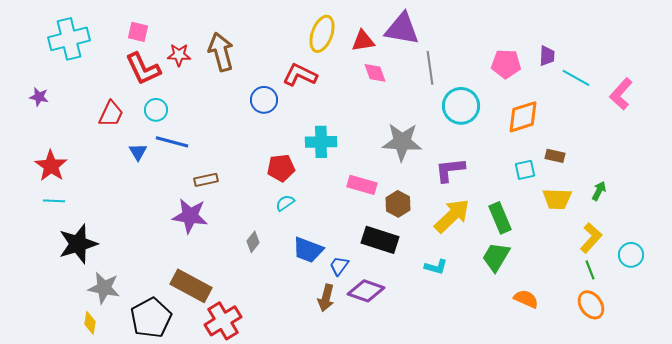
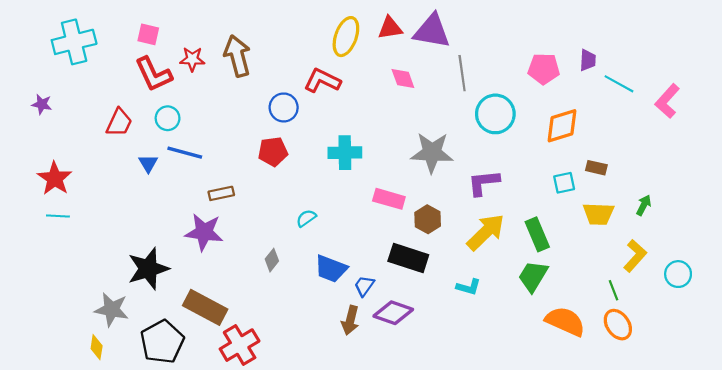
red triangle: (363, 41) -> (390, 28), moved
red pentagon: (281, 168) -> (273, 152), moved
black star: (78, 244) -> (148, 269), moved
green line: (590, 270) -> (614, 290), moved
orange semicircle: (526, 299) -> (565, 321), size x1.5
orange ellipse: (591, 305) -> (618, 325), moved

